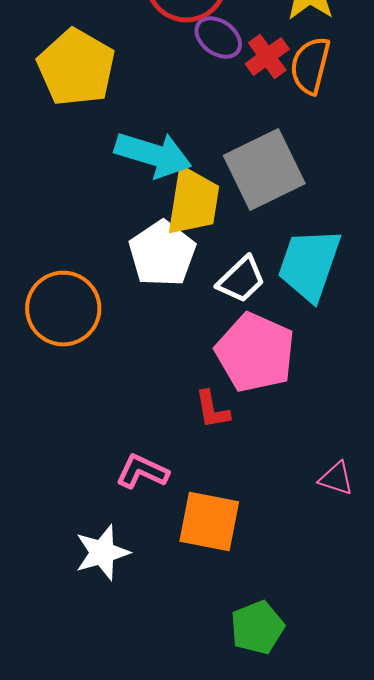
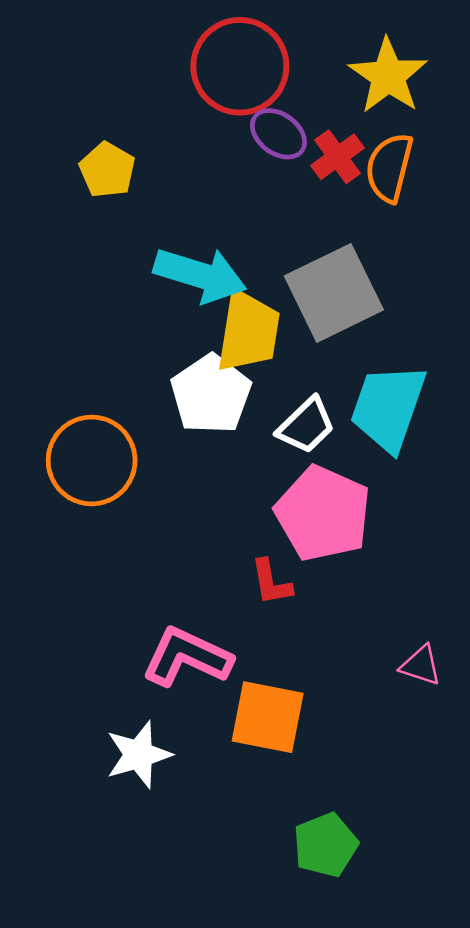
yellow pentagon: (76, 68) -> (107, 170), size x0.6
pink L-shape: (142, 472) -> (187, 657), size x1.4

